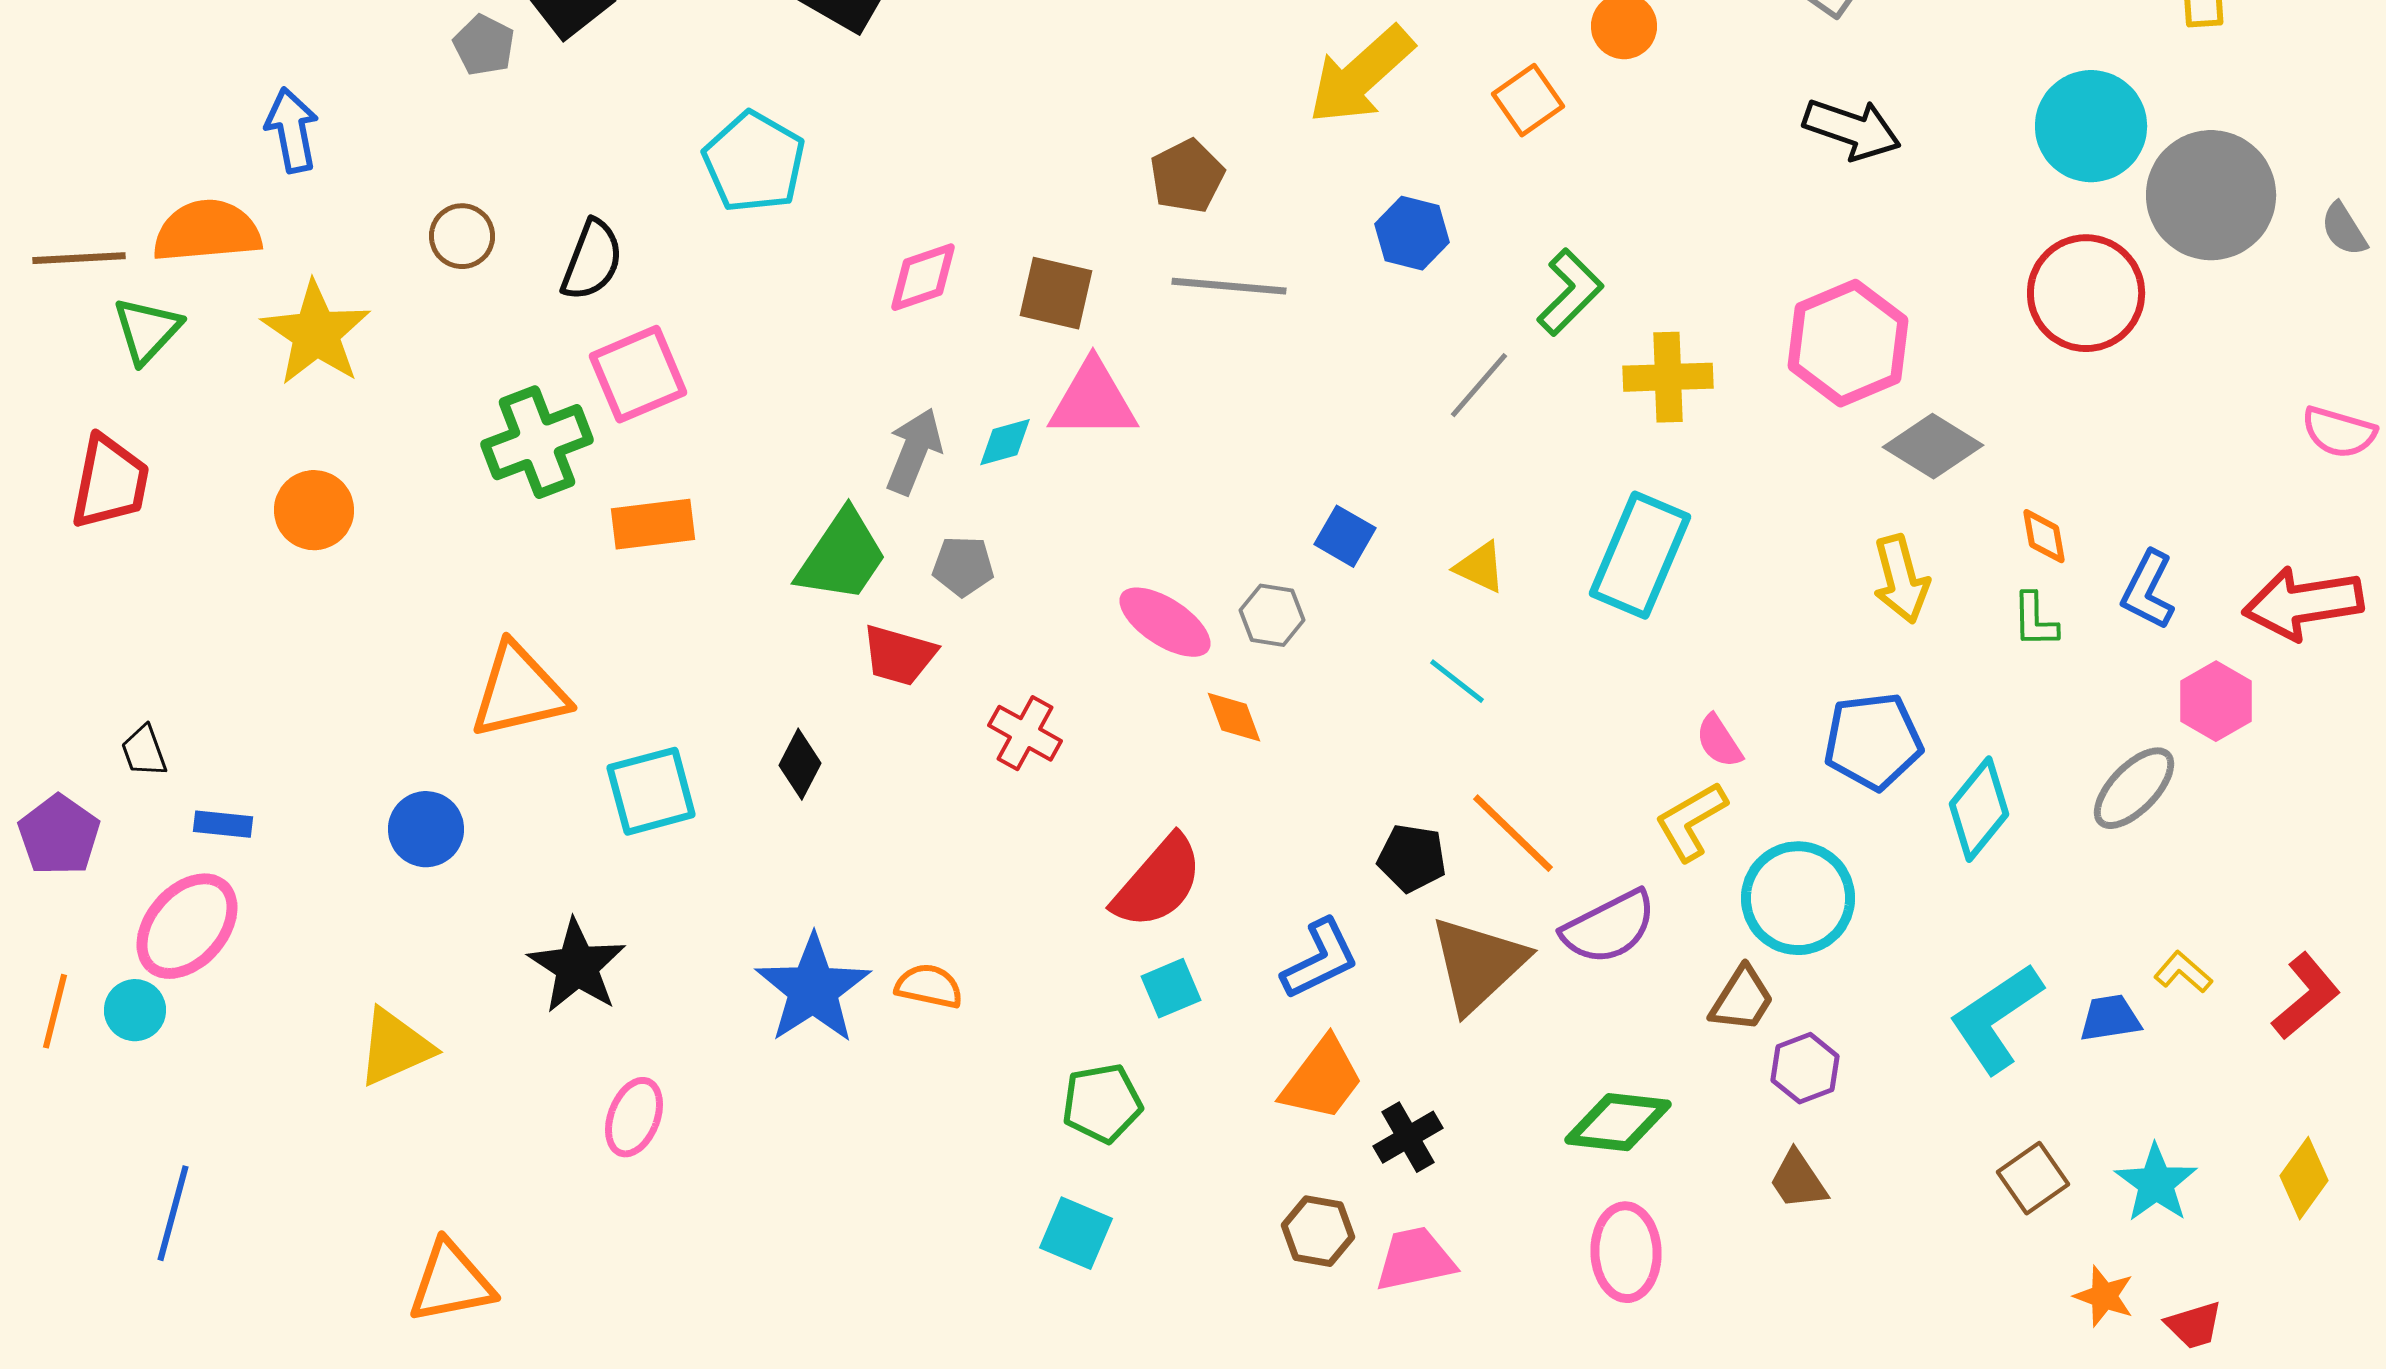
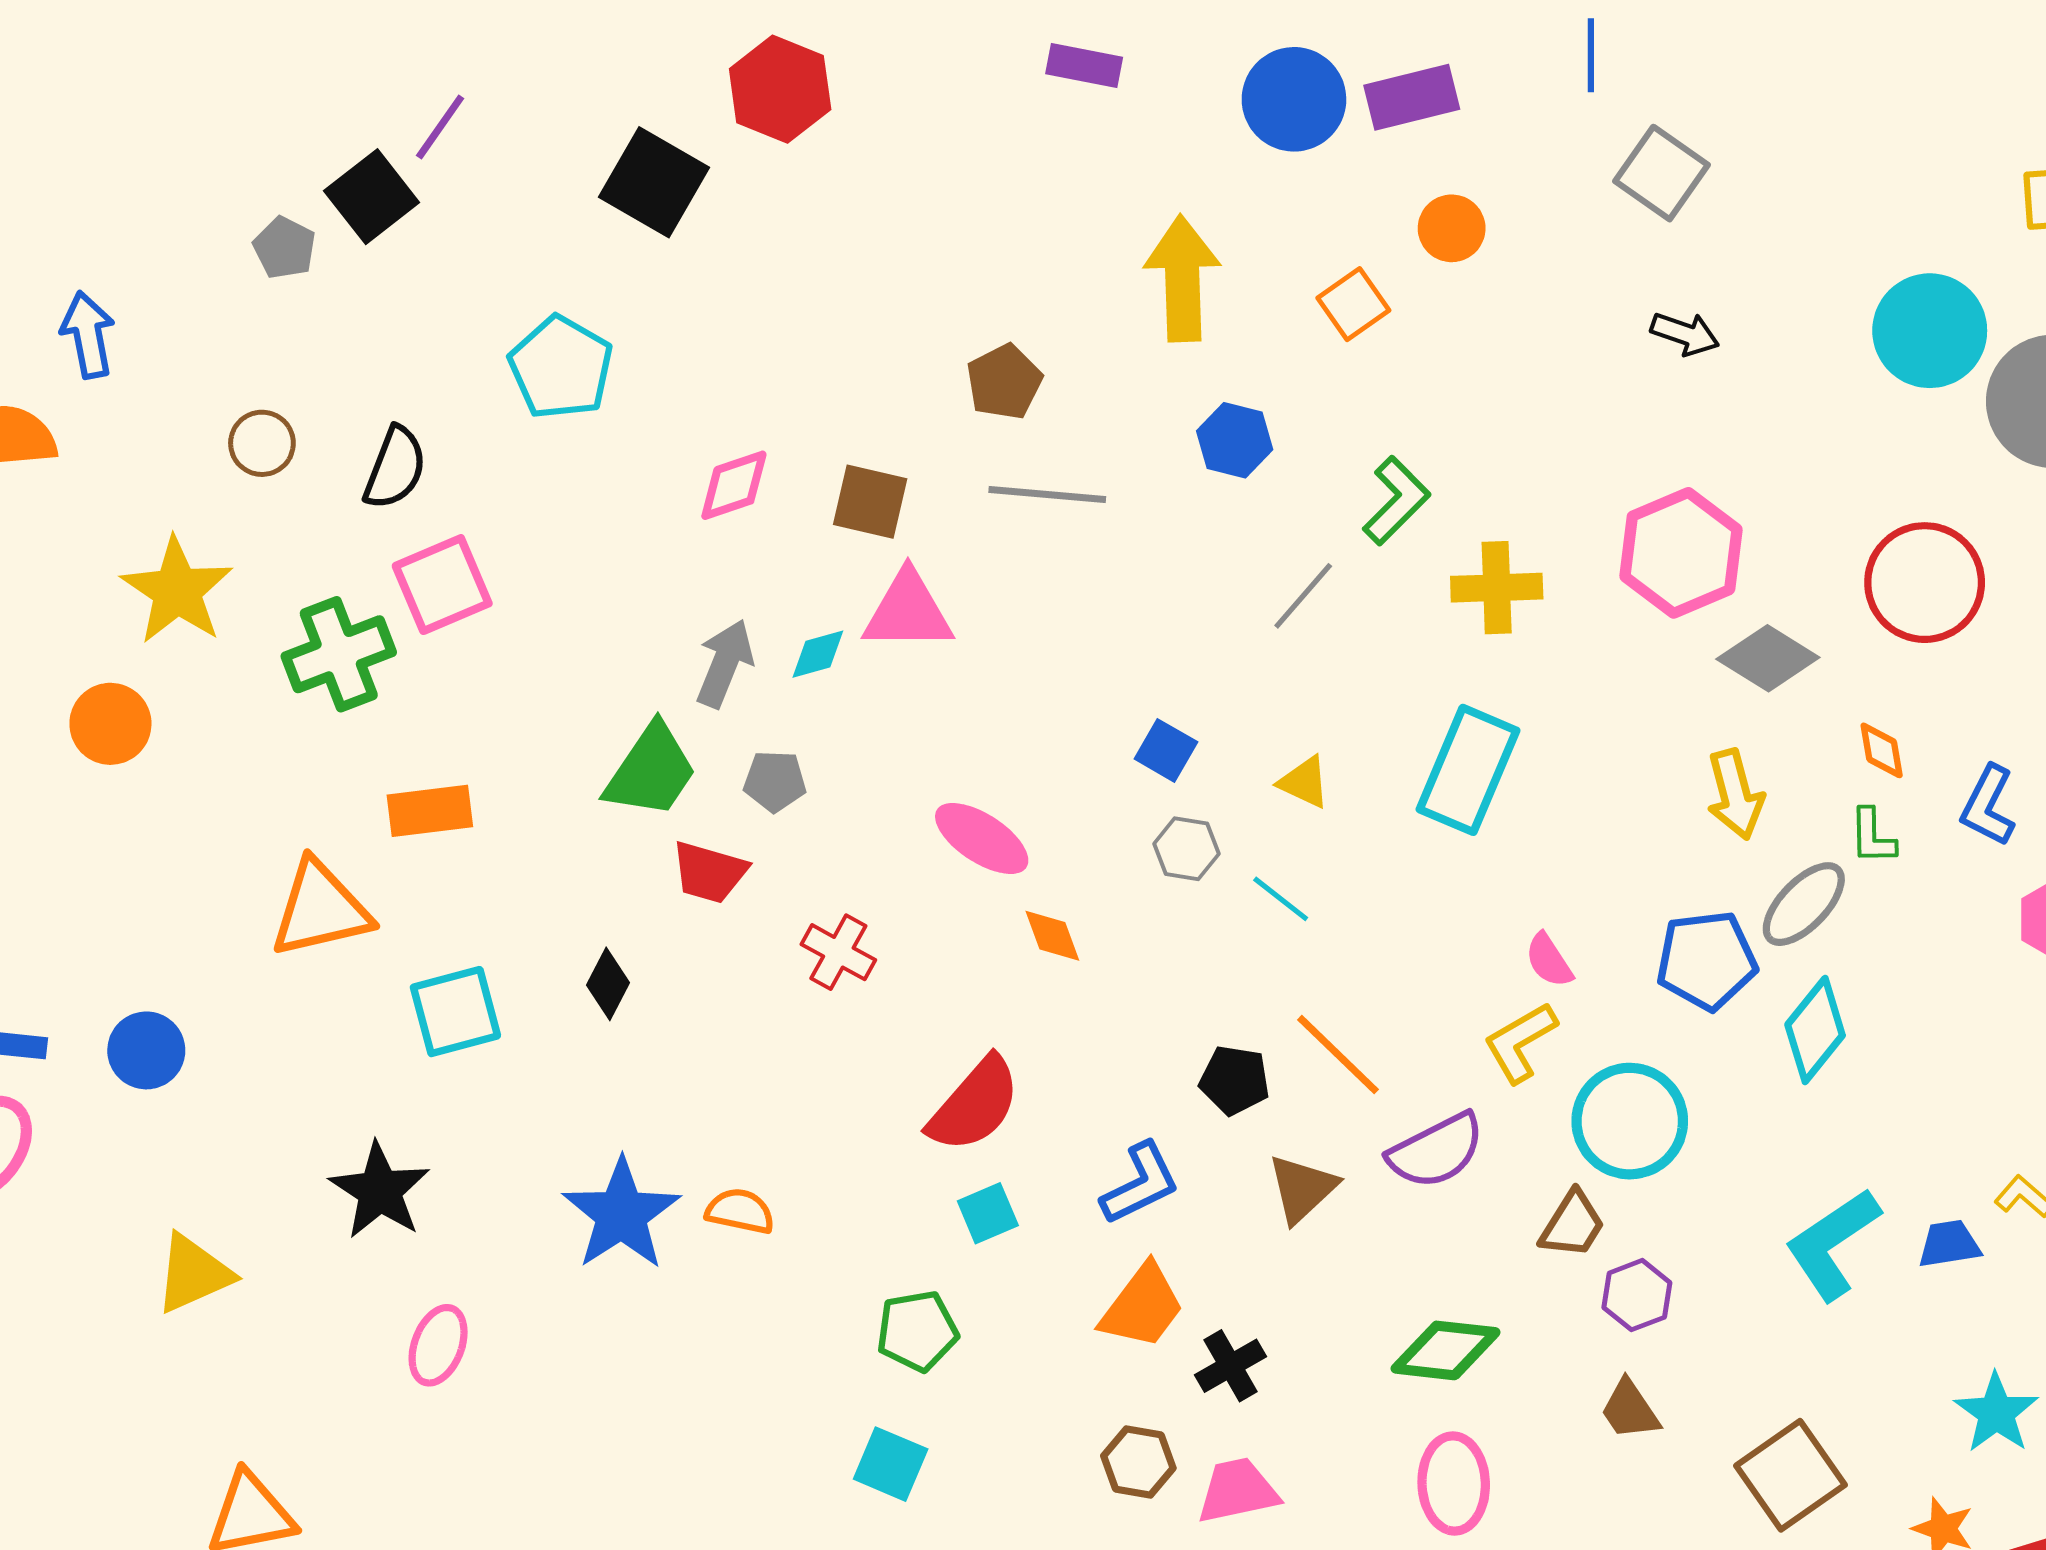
yellow arrow: (1361, 75) -> (1182, 278), turned 130
black arrow: (1852, 129) -> (1685, 334), size x0.7
red circle: (2086, 293) -> (1925, 583), moved
yellow star: (316, 333) -> (177, 591), moved
orange rectangle: (653, 524) -> (430, 811), moved
gray hexagon: (1272, 615) -> (1186, 849), moved
gray ellipse: (2134, 788) -> (1804, 904), moved
blue circle: (426, 829) -> (146, 1050), moved
brown triangle: (1478, 964) -> (1302, 1189), size x0.7
brown square: (2033, 1178) -> (1791, 1475), moved, size x1.5

